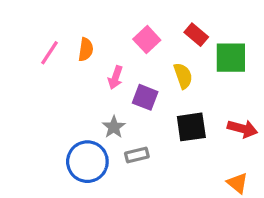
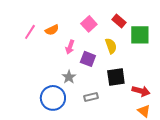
orange semicircle: (86, 49) -> (52, 30), turned 56
red arrow: (242, 129) -> (141, 91), moved
gray rectangle: (137, 155) -> (91, 97), moved

